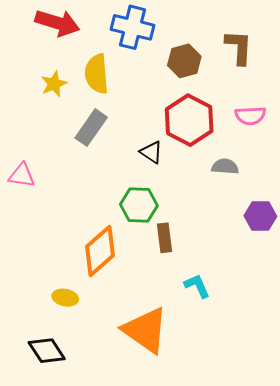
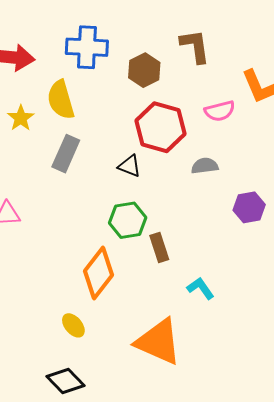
yellow ellipse: (65, 298) -> (73, 325), turned 50

